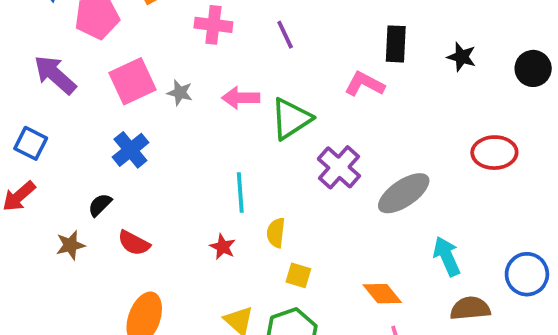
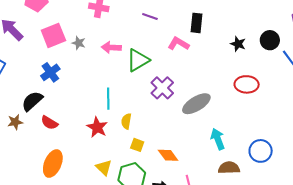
purple line: (285, 35) -> (150, 16), moved, turned -49
black star: (462, 57) -> (238, 44), moved
black semicircle: (100, 205) -> (32, 101), size x1.6
red star: (223, 247) -> (97, 127), size x1.5
orange diamond: (382, 294) -> (168, 155), moved

